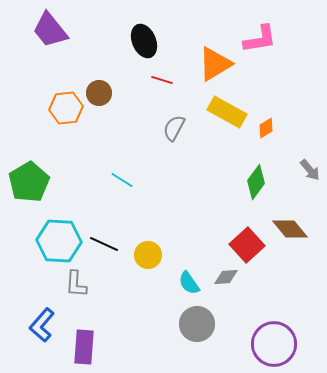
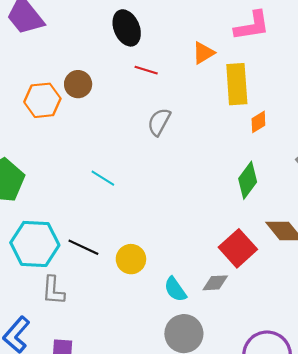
orange triangle: (215, 64) -> (203, 53), size x0.6
yellow rectangle: (227, 112) -> (237, 84), moved, turned 57

